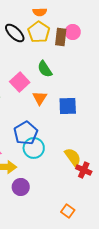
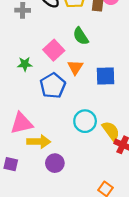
blue pentagon: (26, 133) -> (53, 86), moved
cyan circle: (34, 148) -> (85, 121), moved

